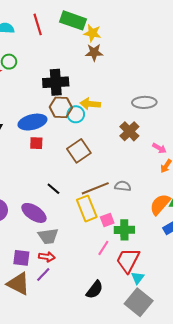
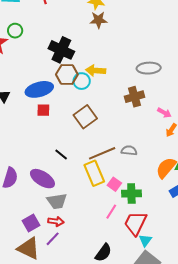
black cross: (56, 82) -> (61, 50), turned 30
brown cross: (129, 131) -> (135, 97), turned 30
pink square: (107, 220) -> (114, 184), turned -32
purple square: (21, 258) -> (31, 223), turned -36

